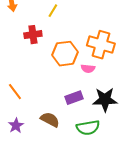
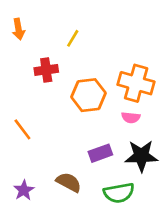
pink semicircle: (88, 69) -> (131, 118), moved
orange line: (15, 92) -> (22, 129), moved

